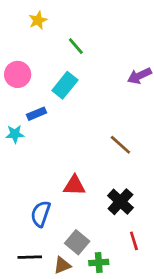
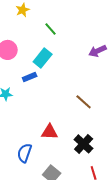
blue rectangle: (37, 114) -> (30, 77), moved

